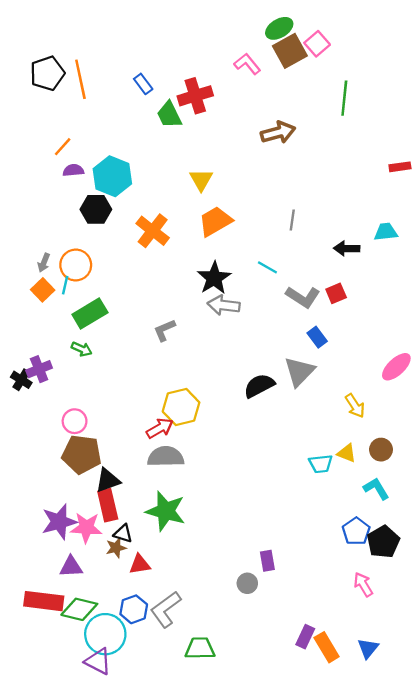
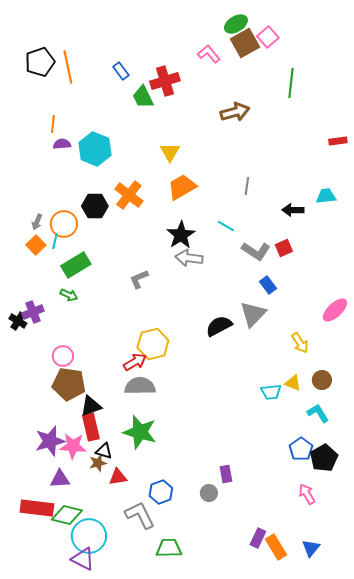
orange line: (63, 147) -> (53, 124), turned -36
black hexagon: (96, 209) -> (95, 206), moved
blue hexagon: (134, 609) -> (161, 492), moved
gray L-shape: (166, 609) -> (140, 515), turned 100

